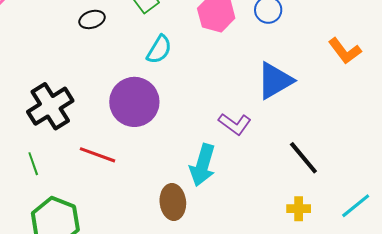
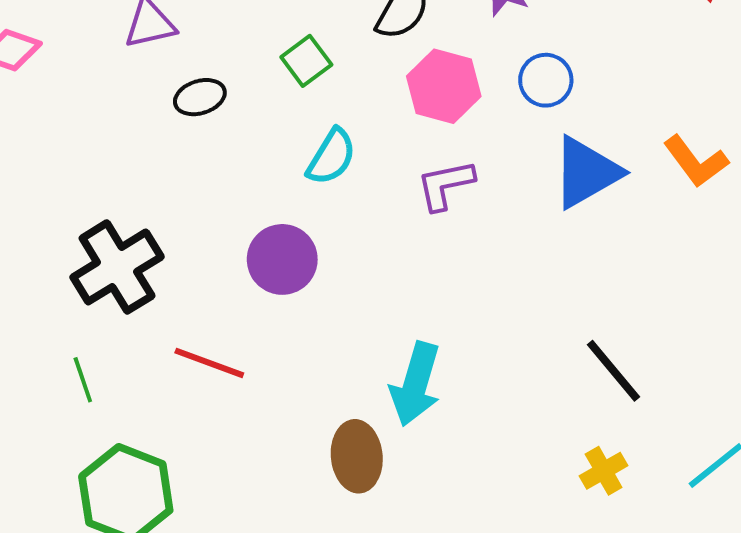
blue triangle: (275, 81) -> (586, 172), moved
purple circle: (134, 102) -> (282, 259), size x0.7
purple L-shape: (235, 124) -> (445, 185), moved, turned 132
yellow cross: (299, 209) -> (604, 471), turned -30

